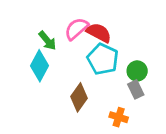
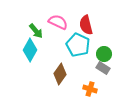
pink semicircle: (76, 29) -> (58, 22), turned 66
red semicircle: (99, 33) -> (86, 25), moved, turned -132
gray rectangle: (136, 89) -> (103, 68), turned -32

